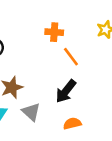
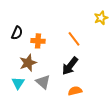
orange cross: (54, 32) -> (38, 41), moved

